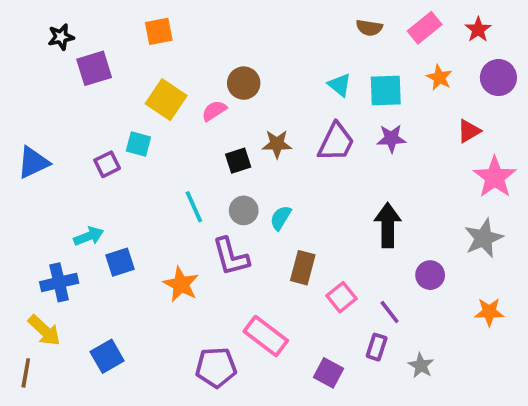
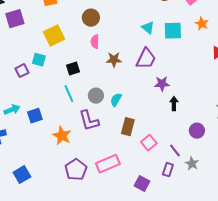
brown circle: (244, 83) -> (91, 18), moved
yellow square: (166, 100) -> (54, 36), turned 30
pink semicircle: (214, 111) -> (95, 42), moved, turned -56
purple star: (391, 138) -> (162, 84), moved
black square: (238, 161) -> (73, 69), moved
black arrow: (388, 225) -> (174, 104), size x0.6
blue square: (120, 262) -> (35, 116), moved
pink rectangle: (266, 336) -> (108, 164), turned -60
gray star: (421, 366) -> (192, 164), moved
purple pentagon: (216, 367) -> (76, 170), moved, turned -30

